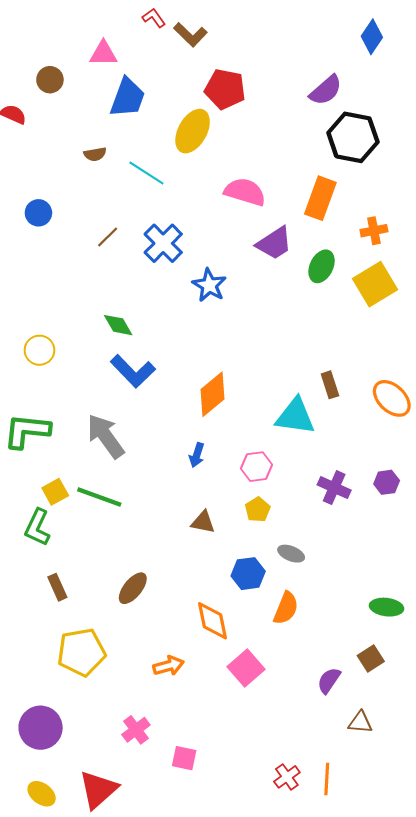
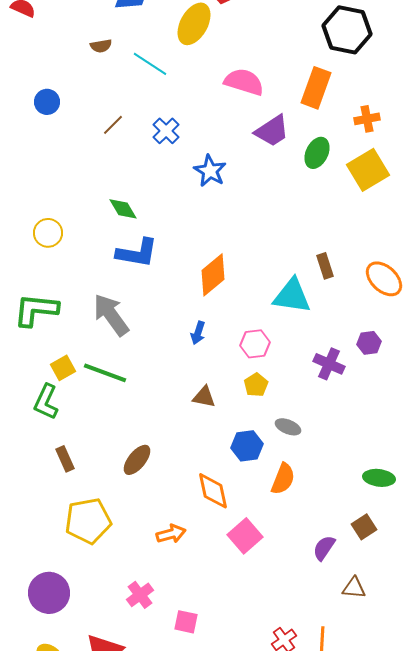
blue cross: (163, 243) -> (166, 131), size x0.7
blue L-shape: (133, 371) -> (137, 253), turned -36
purple hexagon: (387, 482) -> (369, 343), moved

